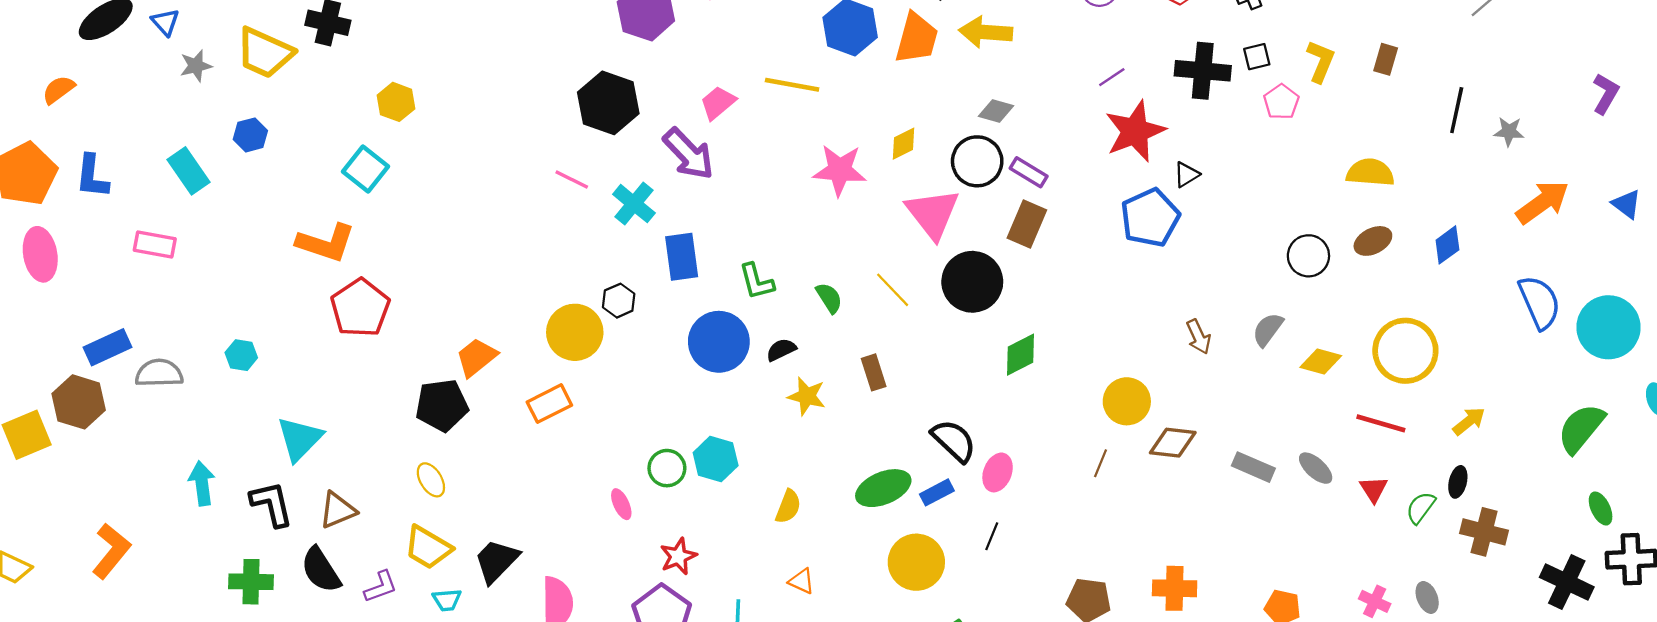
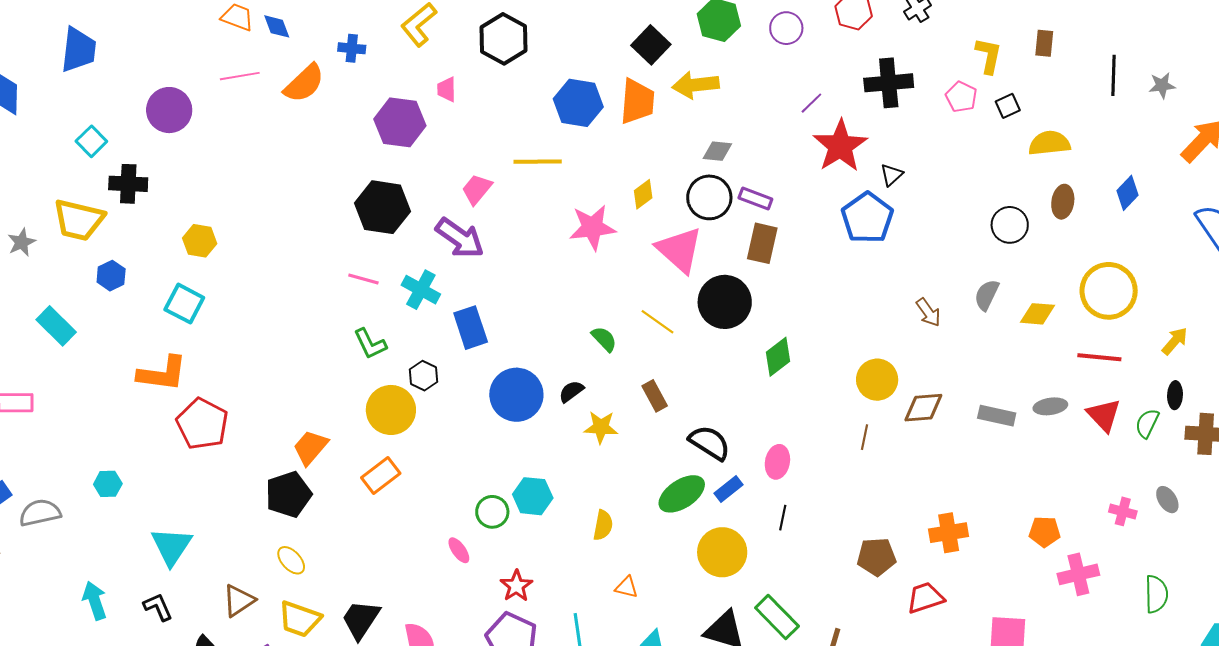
black square: (1257, 57) -> (1008, 106), moved
blue hexagon: (250, 135) -> (111, 276), moved
cyan rectangle: (189, 171) -> (56, 326), moved
brown ellipse: (1373, 241) -> (1063, 202), turned -44
green L-shape: (756, 281) -> (370, 344), moved
black semicircle: (954, 441) -> (710, 443), moved
gray ellipse: (1316, 468) -> (1050, 406), turned -40
red triangle: (1374, 489) -> (1104, 415), size x1.4
black L-shape: (272, 504) -> (158, 607), size x0.7
brown triangle: (338, 510) -> (239, 601), moved

